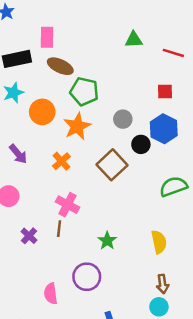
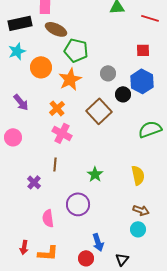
pink cross: (67, 205) -> (62, 133), moved
purple cross: (29, 236) -> (34, 182), moved
brown arrow: (163, 284) -> (141, 210), turned -63

